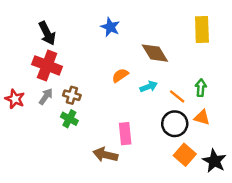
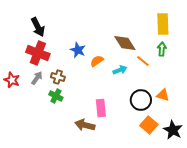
blue star: (110, 27) -> (78, 50), moved
green arrow: (201, 88) -> (162, 49), moved
orange line: (177, 96) -> (143, 61), moved

